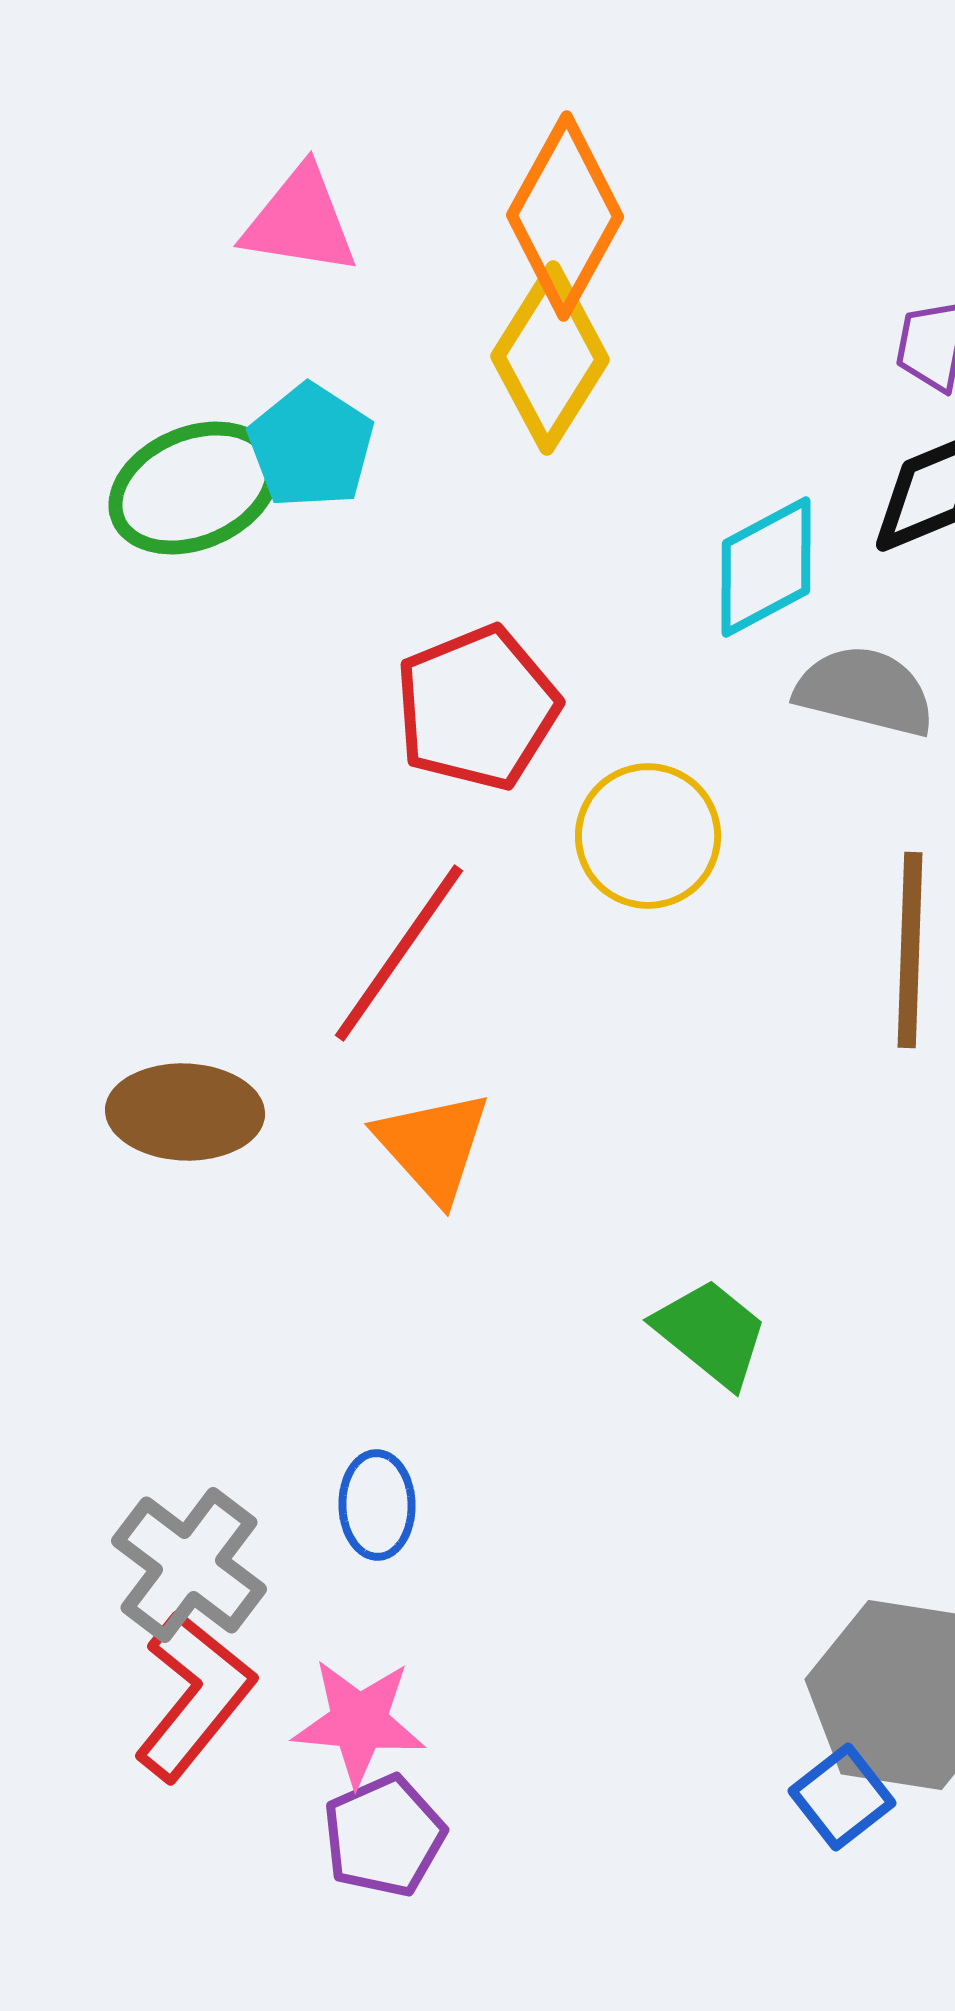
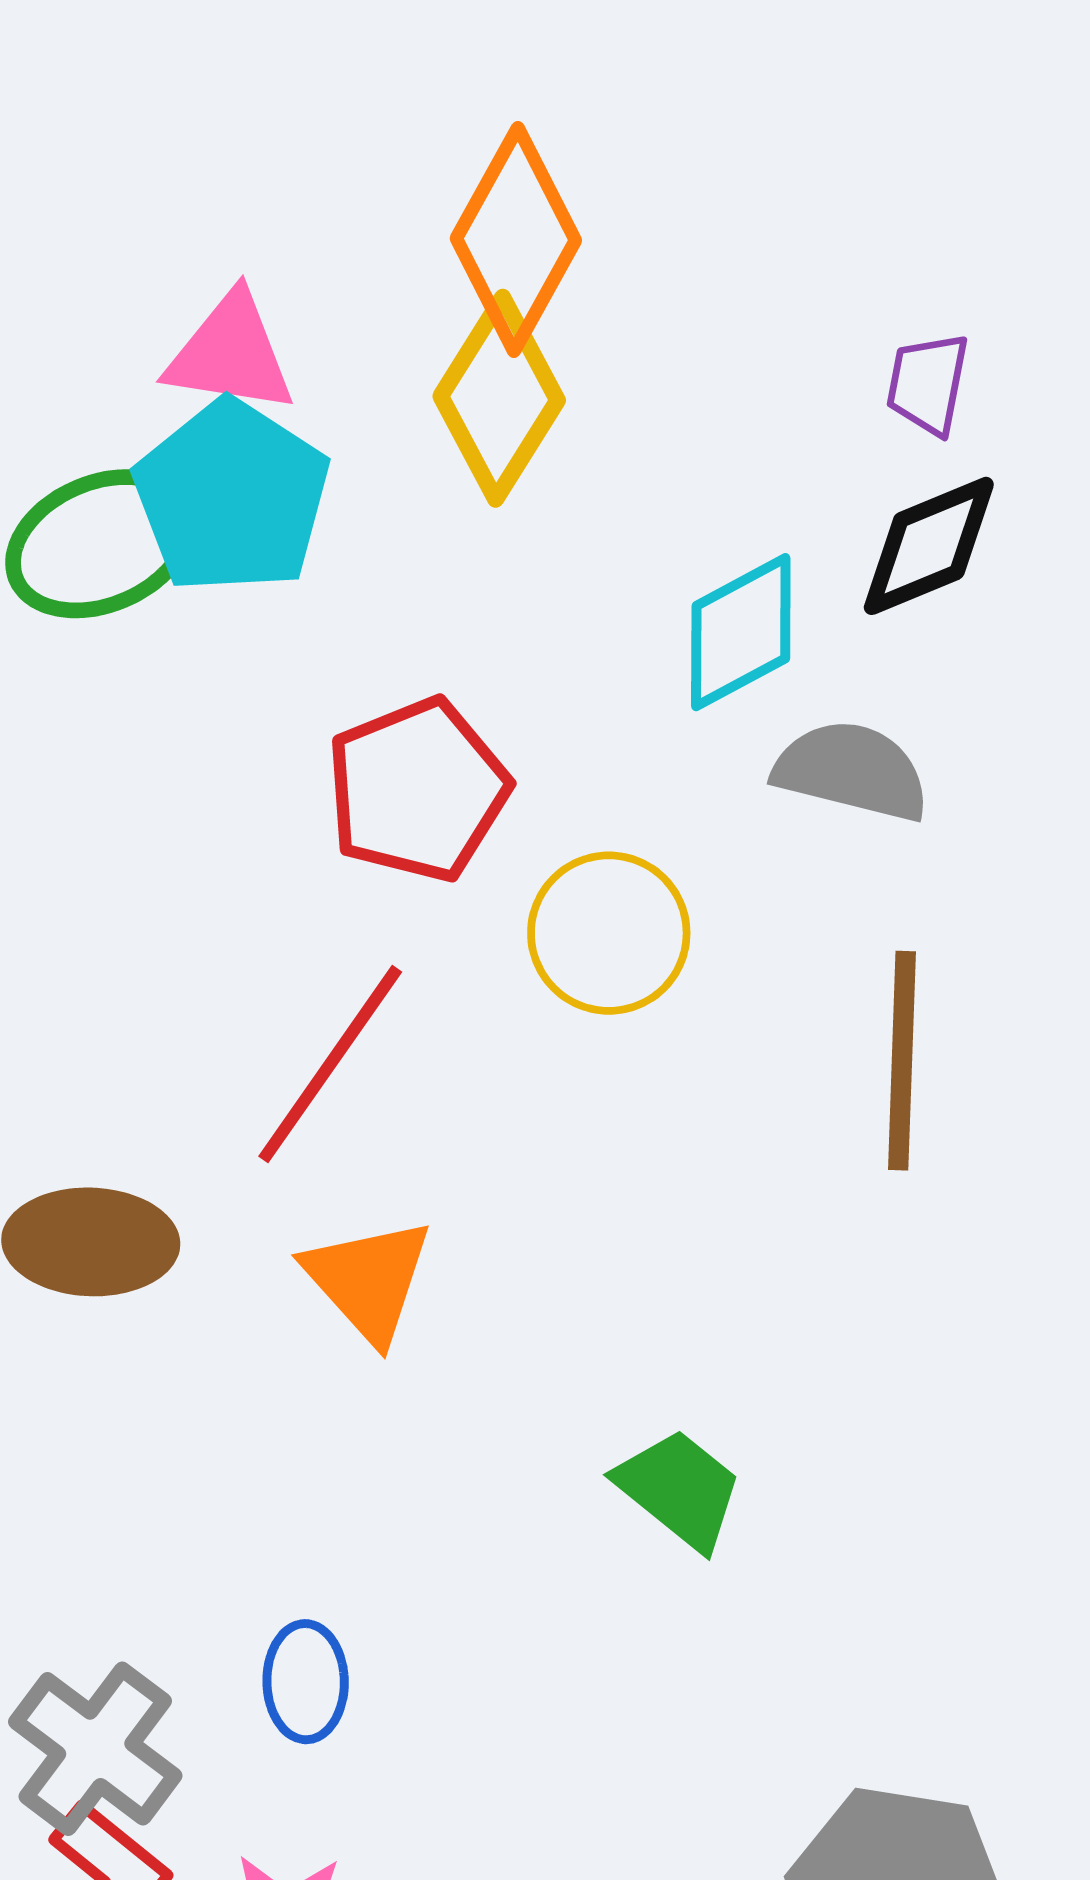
pink triangle: (300, 221) -> (231, 354), moved
cyan pentagon: (311, 446) -> (232, 497), size x1.4

